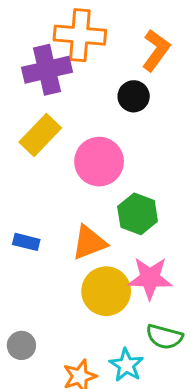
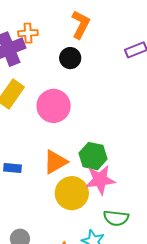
orange cross: (80, 35) -> (28, 33), moved, size x0.6
green hexagon: (138, 214) -> (93, 156), moved

